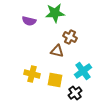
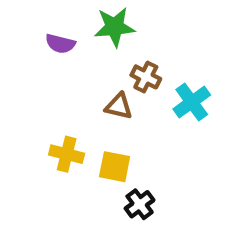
cyan cross: (83, 71) -> (192, 102), moved
black cross: (75, 93) -> (140, 204), moved

